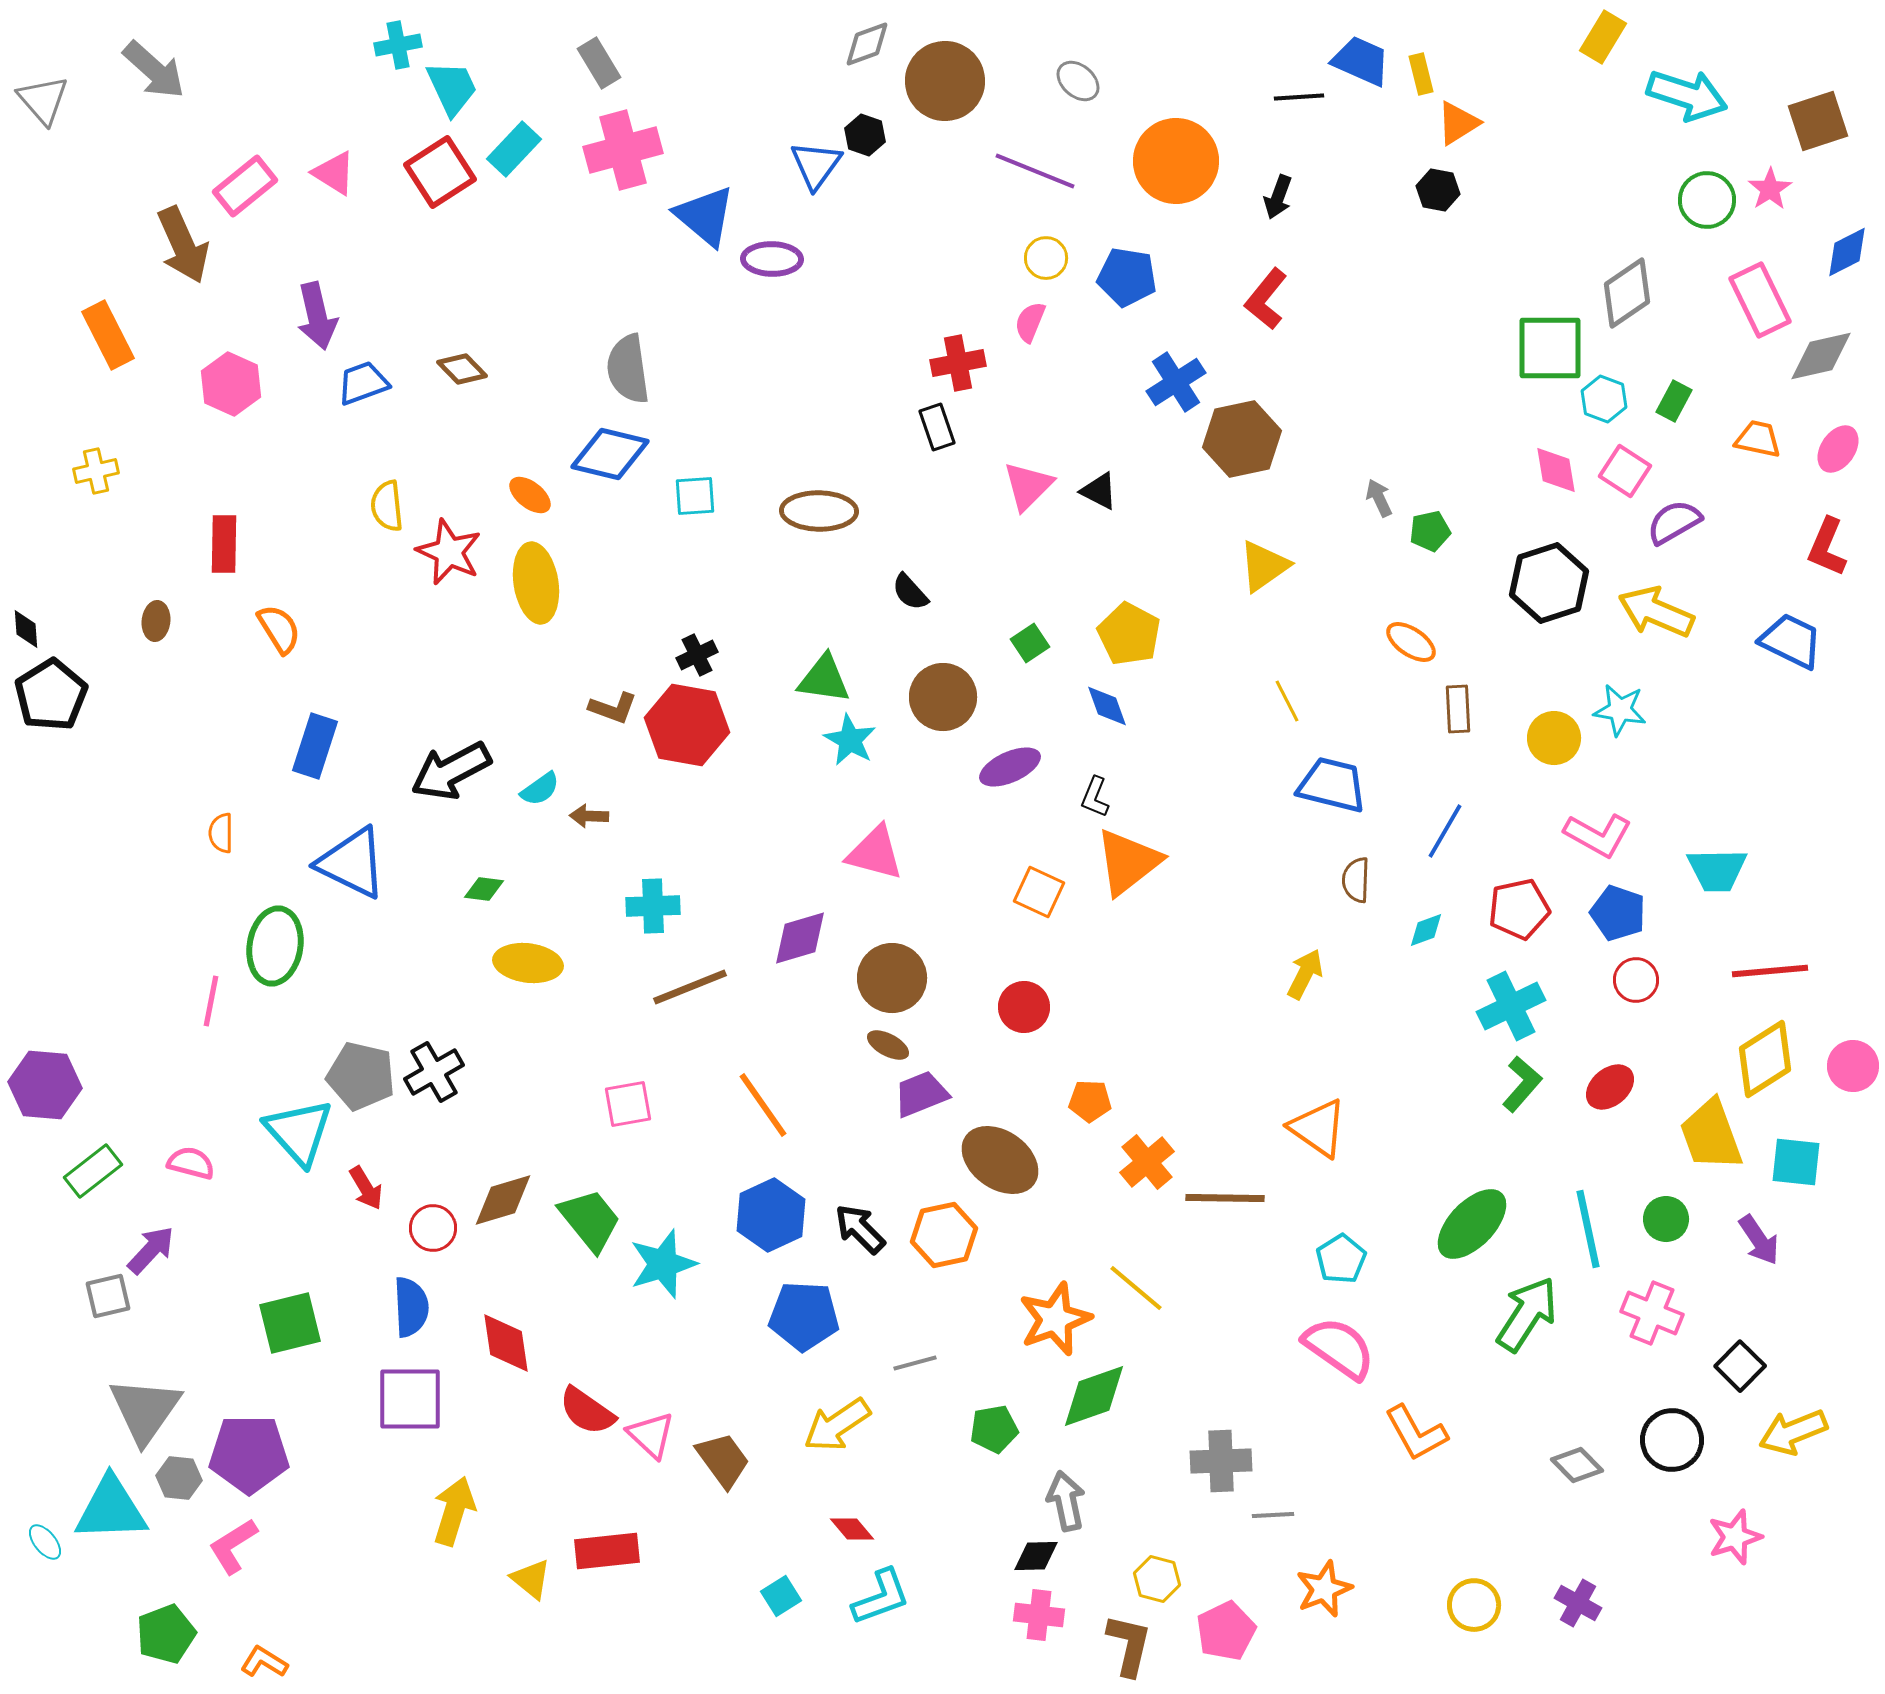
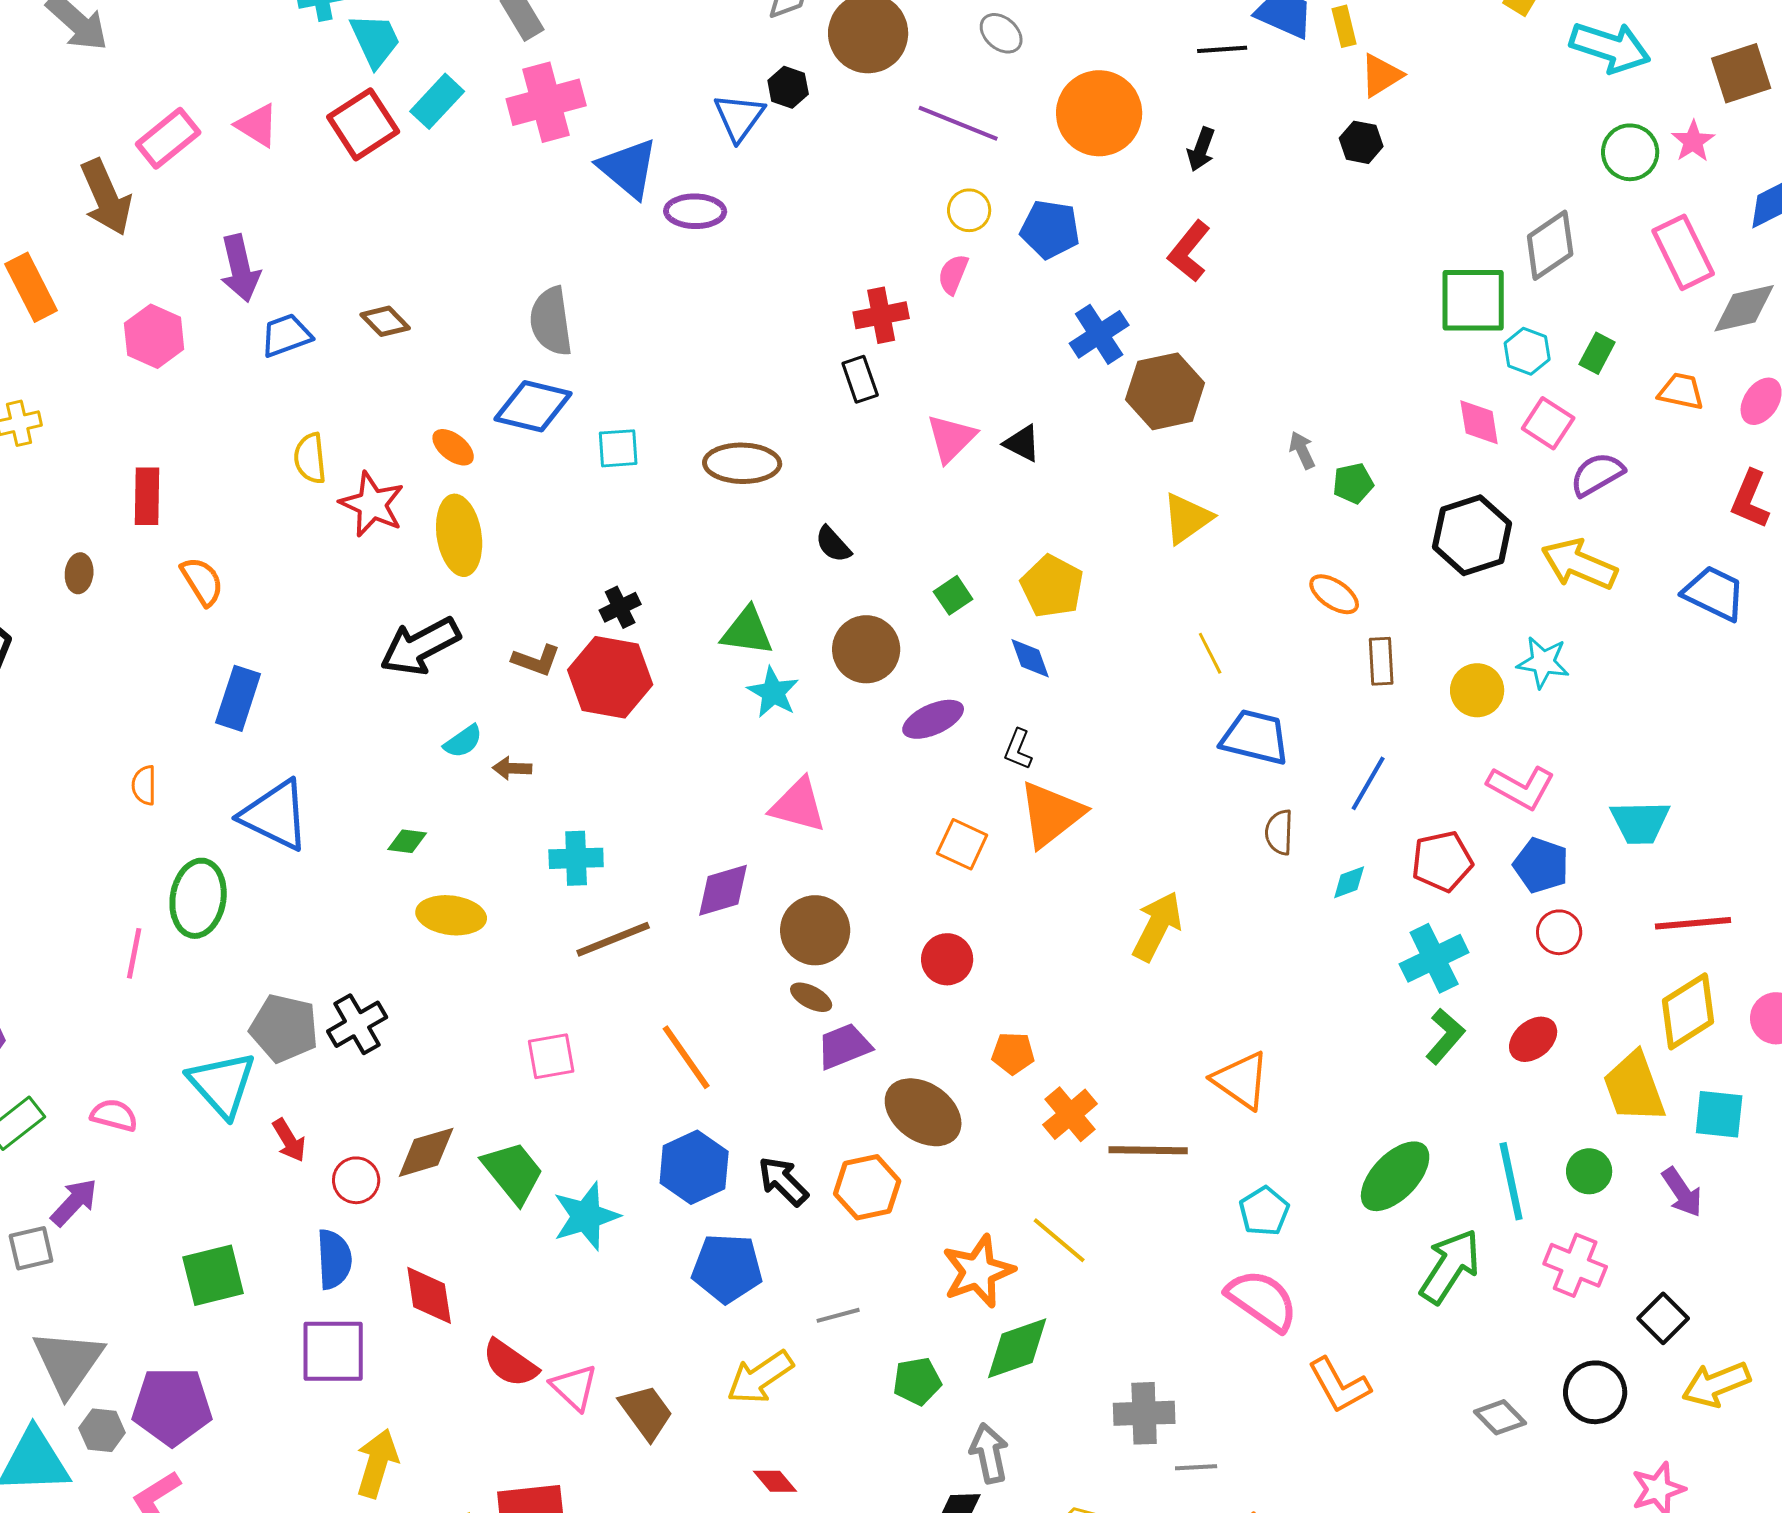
black arrow: (451, 771) -> (420, 646), moved
yellow arrow: (1305, 974) -> (1157, 926), moved, size x1.4

